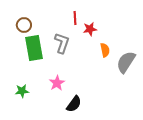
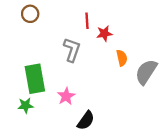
brown circle: (24, 25) -> (30, 14), moved
green rectangle: (34, 48) -> (35, 79), moved

